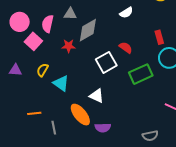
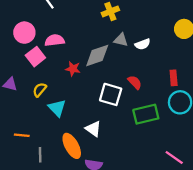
gray triangle: (70, 14) -> (121, 40), moved
pink semicircle: (48, 24) -> (55, 40), turned 60
white square: (106, 62) -> (111, 94), turned 35

